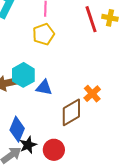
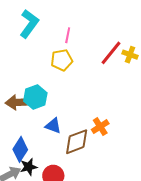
red line: (91, 19) -> (111, 53), turned 48
blue triangle: (44, 88) -> (53, 126), moved

